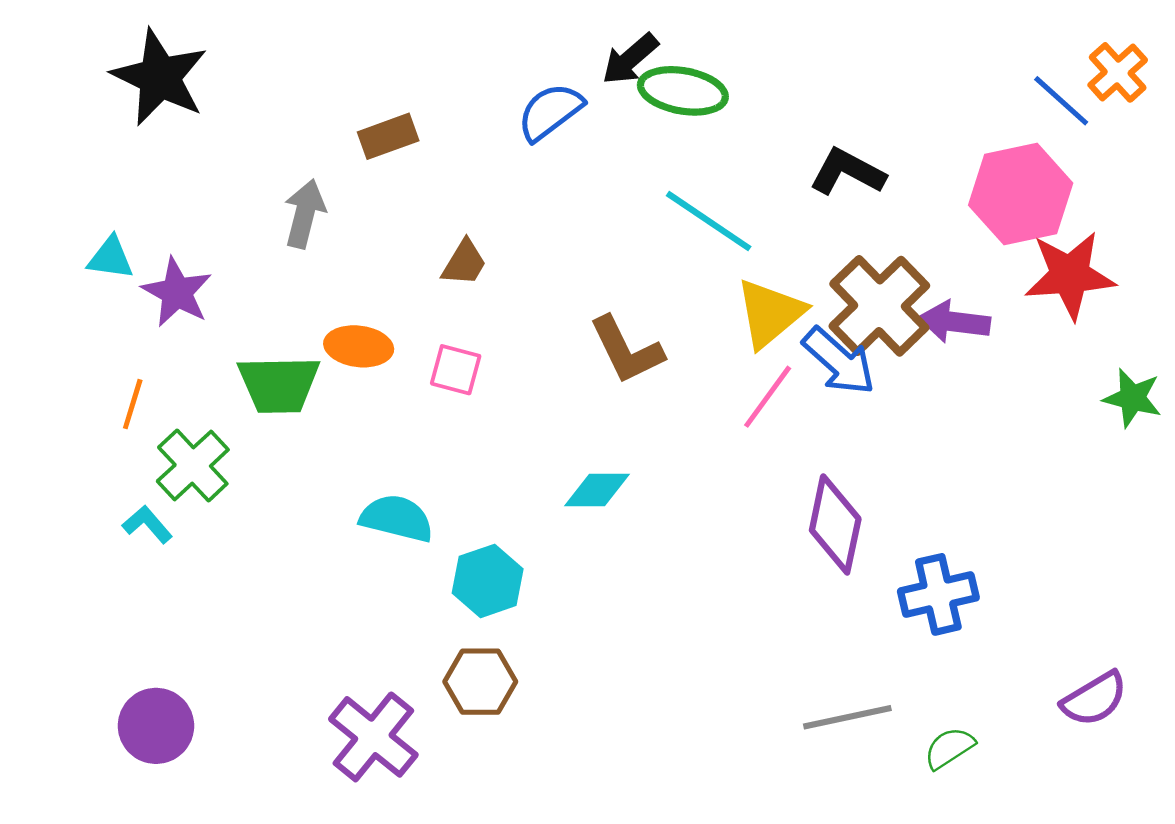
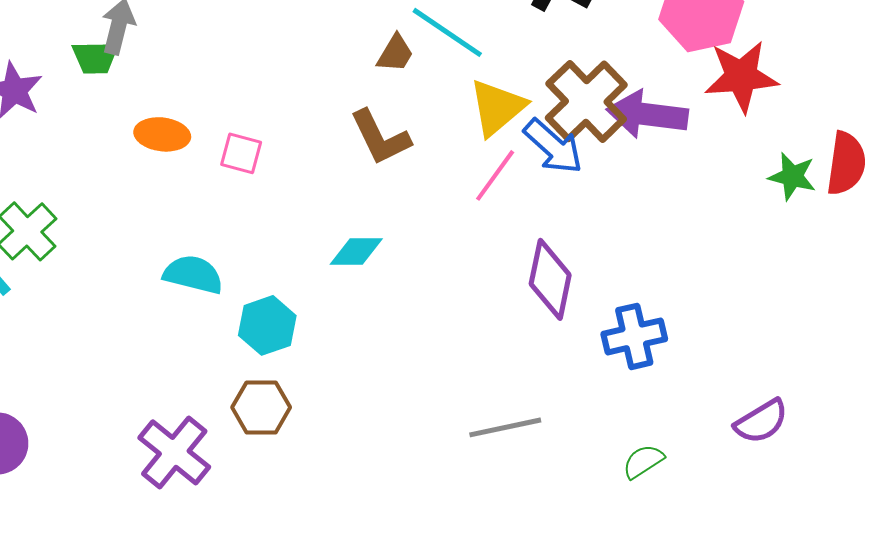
brown trapezoid: (464, 263) -> (395, 53), moved
purple arrow: (954, 322) -> (647, 114), size x1.4
green trapezoid: (279, 384) -> (95, 57), moved, size x0.7
gray line: (847, 717) -> (505, 427), moved

